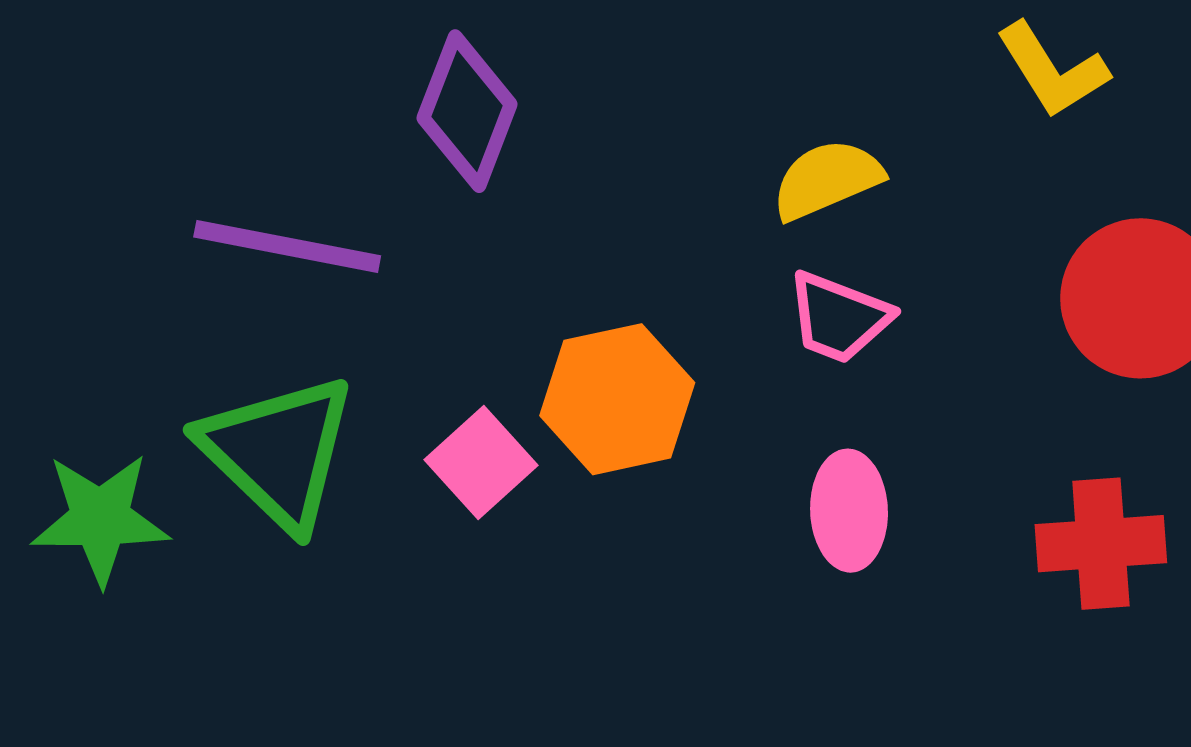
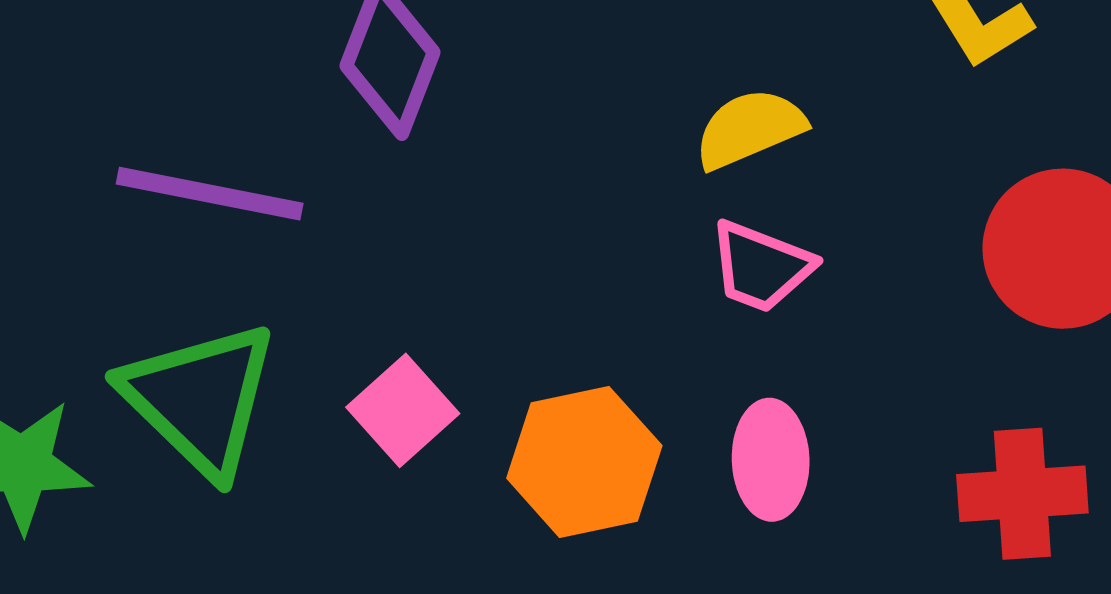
orange hexagon: (617, 399) -> (584, 462), moved

